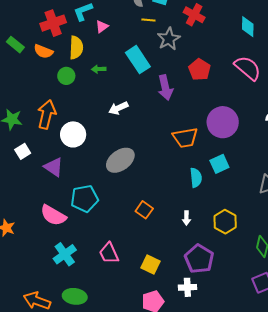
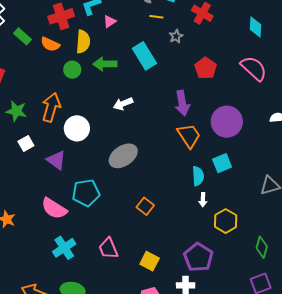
gray star: (169, 39) -> (176, 36), size x0.6
green arrow: (99, 69) -> (105, 64), size x1.6
purple arrow: (165, 88) -> (182, 103), moved
orange trapezoid: (185, 138) -> (189, 136), turned -116
white arrow: (186, 218) -> (203, 200), moved

